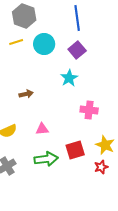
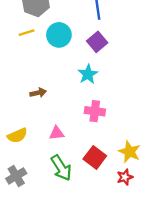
pink cross: (89, 110) -> (95, 111), moved
red square: (75, 150) -> (95, 157), turned -36
green arrow: (46, 159) -> (61, 168), turned 65

